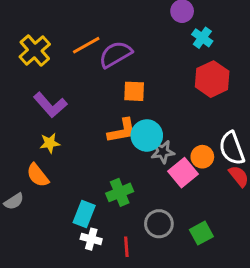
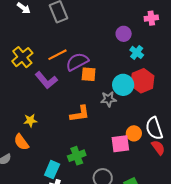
orange square: (134, 91) -> (89, 74), moved
purple L-shape: (50, 105) -> (46, 80), moved
cyan circle: (147, 135) -> (123, 85), moved
gray star: (163, 152) -> (108, 99), moved
pink square: (183, 173) -> (120, 144), turned 30

